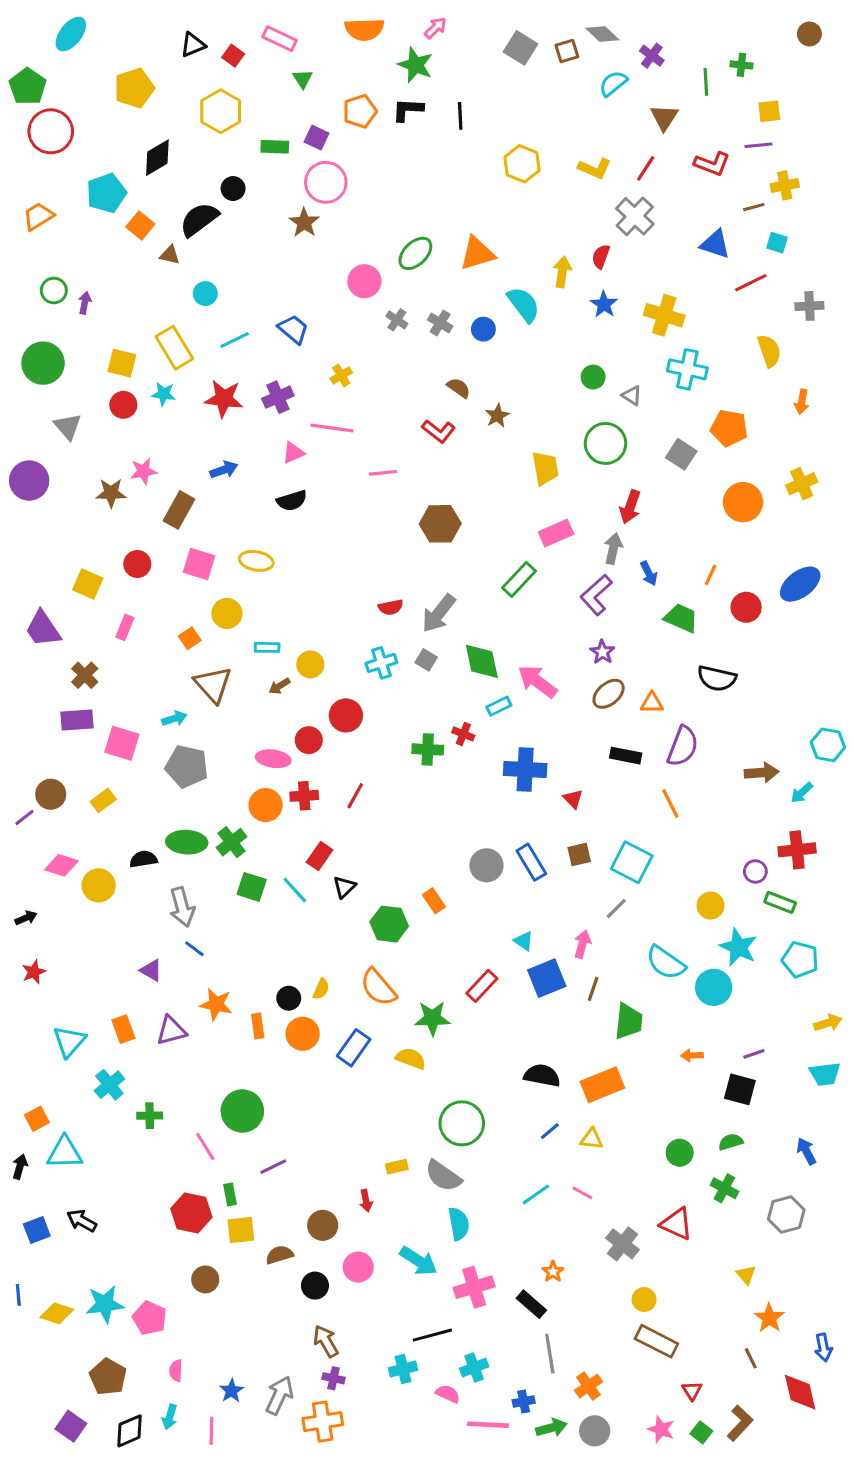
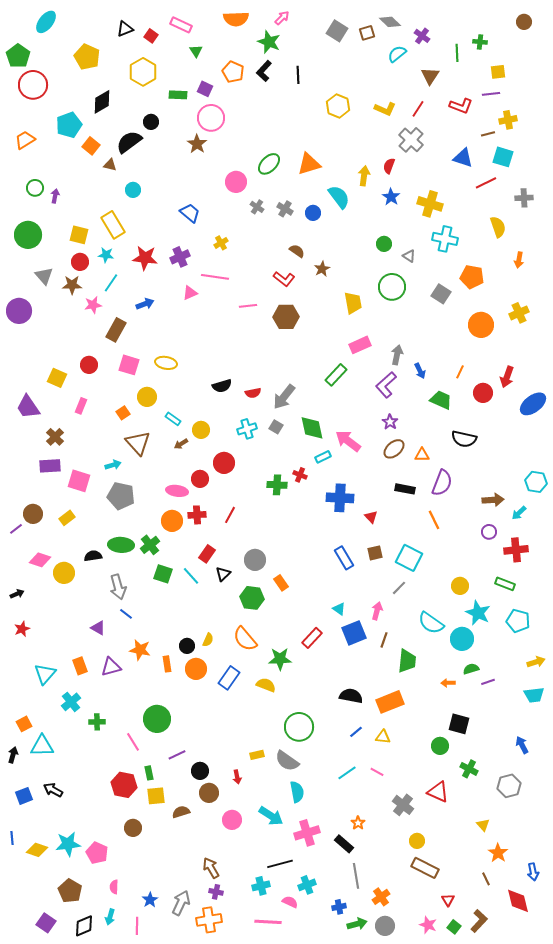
yellow pentagon: (134, 88) -> (87, 57), turned -30
black L-shape: (408, 110) -> (264, 71), turned -50
orange pentagon: (360, 111) -> (233, 72), turned -30
cyan square: (777, 243) -> (503, 157), size x1.5
cyan line: (235, 340) -> (111, 283), moved, turned -30
brown star: (111, 493) -> (72, 285), moved
black semicircle: (292, 501) -> (222, 386), moved
red arrow: (630, 507) -> (507, 377), moved
brown hexagon: (440, 524) -> (286, 317), moved
blue ellipse: (800, 584) -> (533, 404), moved
cyan rectangle: (267, 647) -> (173, 419), turned 35
gray circle: (486, 865) -> (255, 560), moved
purple circle: (755, 871) -> (489, 532), moved
black square: (740, 1089) -> (459, 724), moved
green semicircle: (731, 1142) -> (471, 669), moved
black circle: (315, 1286) -> (200, 771), moved
pink line: (488, 1425) -> (268, 922), moved

